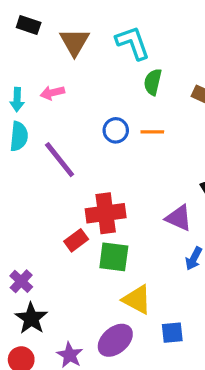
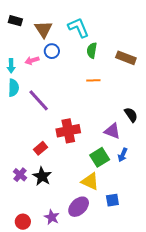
blue circle: (116, 130) -> (52, 51), moved
red rectangle: (76, 240) -> (41, 148), moved
green square: (114, 257) -> (100, 157), moved, turned -36
black star: (31, 318) -> (42, 176), moved

